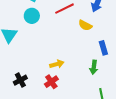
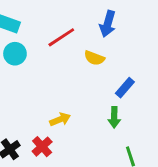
blue rectangle: (103, 48) -> (125, 88), turned 64
red cross: (51, 82) -> (42, 147), moved

